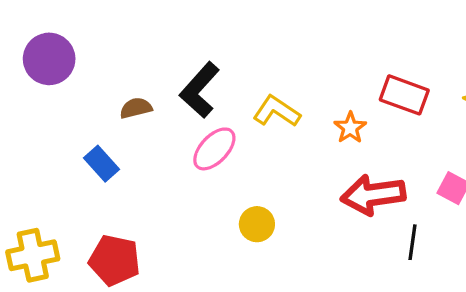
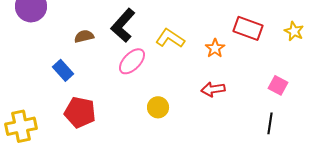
red arrow: (373, 195) -> (213, 89), moved, size x0.6
black line: (412, 242) -> (270, 123), moved
red pentagon: (115, 260) -> (80, 112), moved

